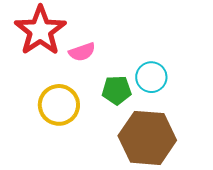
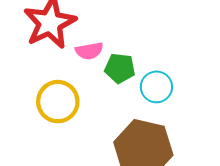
green pentagon: (117, 90) -> (120, 68), moved

